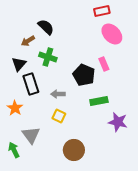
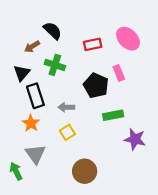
red rectangle: (102, 11) -> (93, 44), moved
orange star: (15, 108) -> (31, 123), moved
yellow square: (59, 116) -> (67, 132), turned 32

